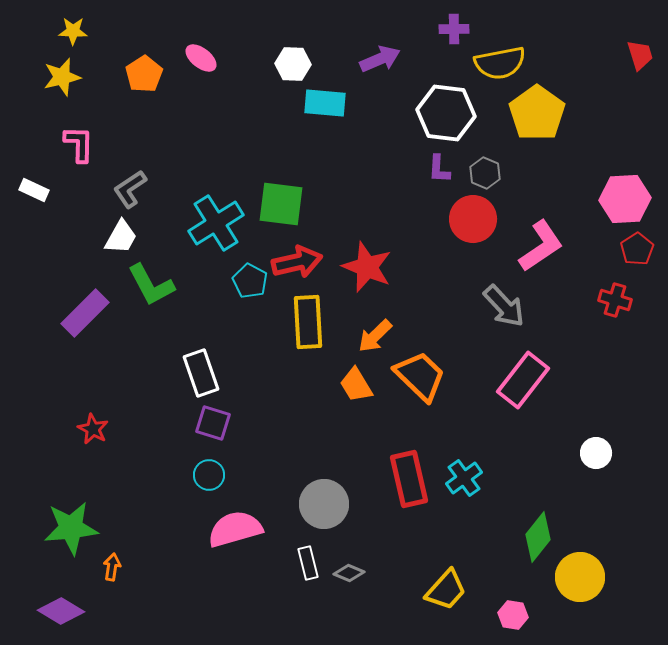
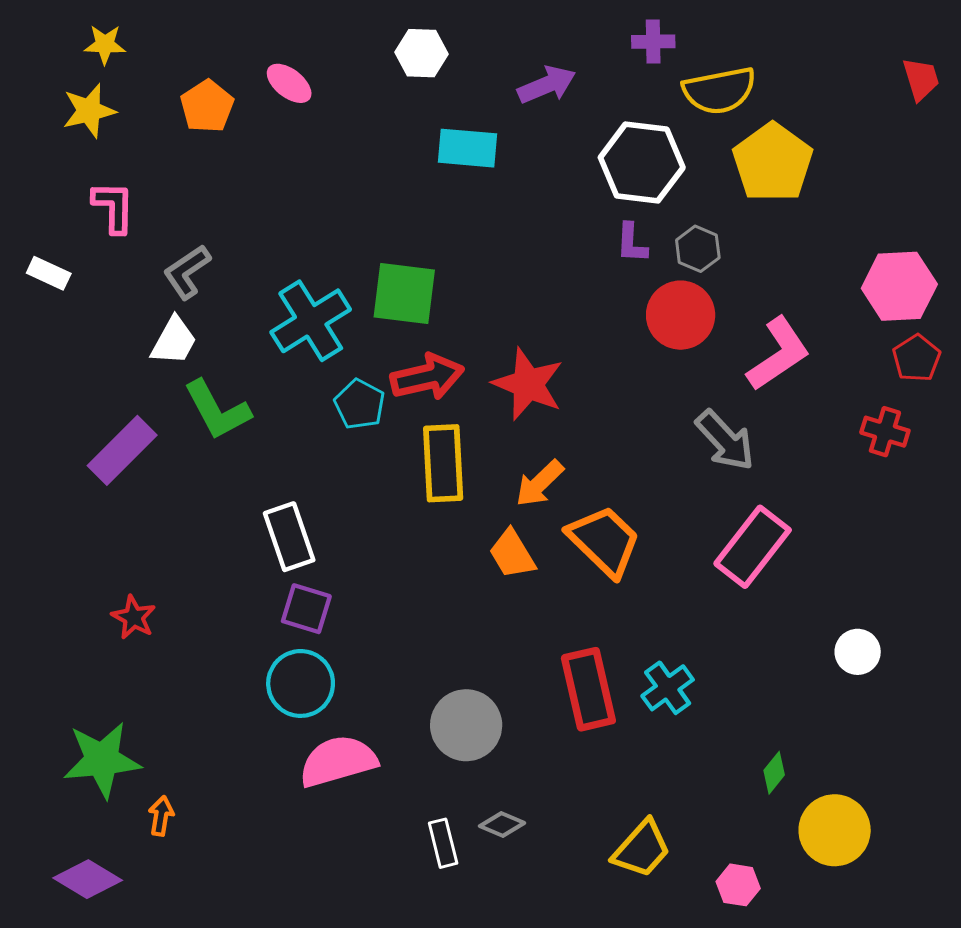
white hexagon: (293, 64) -> (421, 53), moved
cyan circle: (209, 475) -> (301, 683), size x1.5
green diamond: (538, 537) -> (774, 773), size x0.6
white rectangle: (308, 563) -> (443, 843), moved

